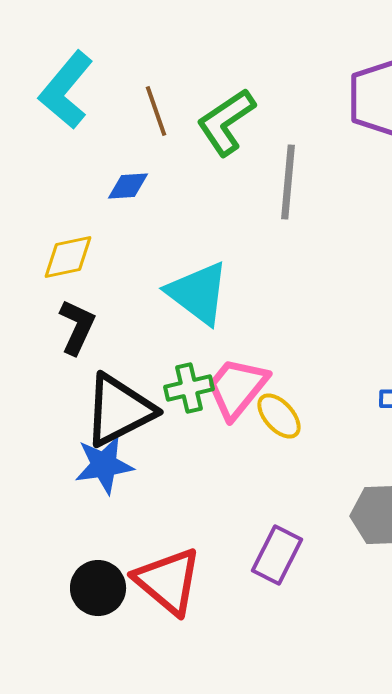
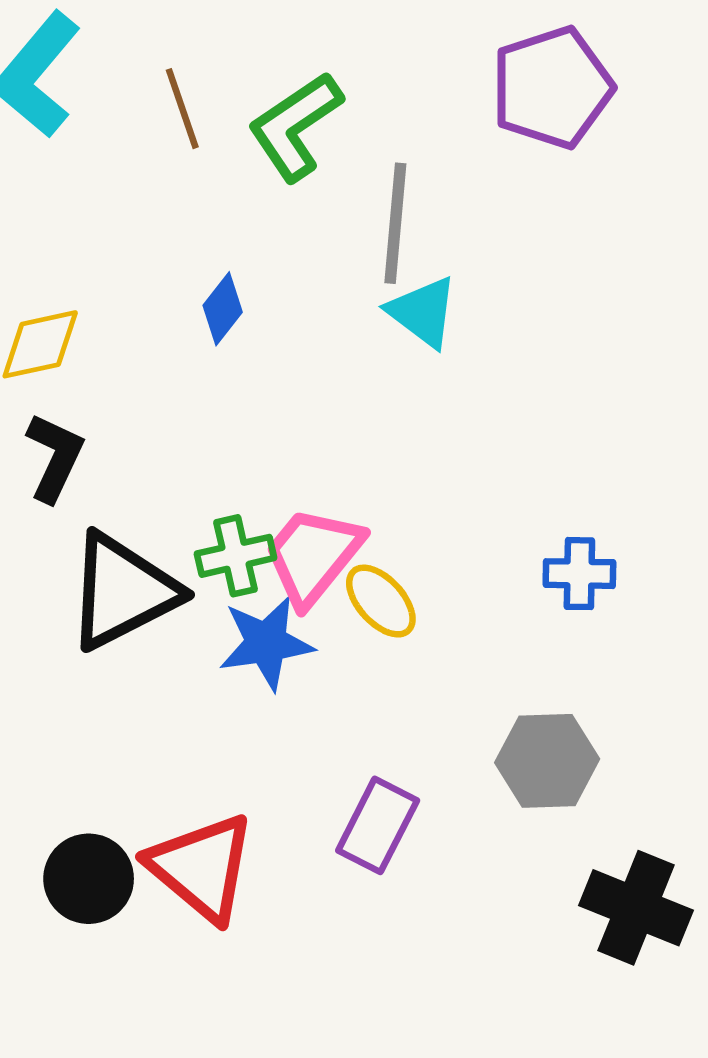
blue diamond: (128, 186) -> (223, 309), moved, turned -48
cyan triangle: (198, 293) -> (423, 312), moved, size x0.7
blue star: (104, 465) -> (266, 643), moved

